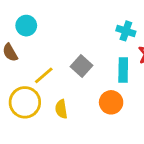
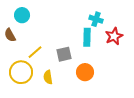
gray square: (81, 66) -> (64, 54), moved, turned 35
cyan rectangle: (123, 70) -> (87, 37), moved

